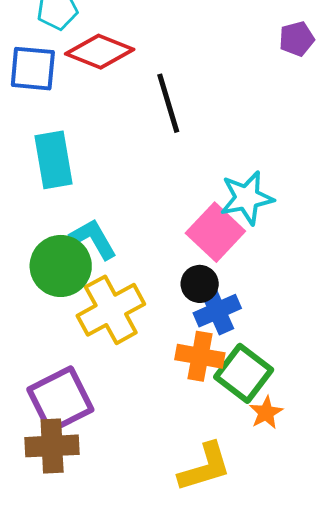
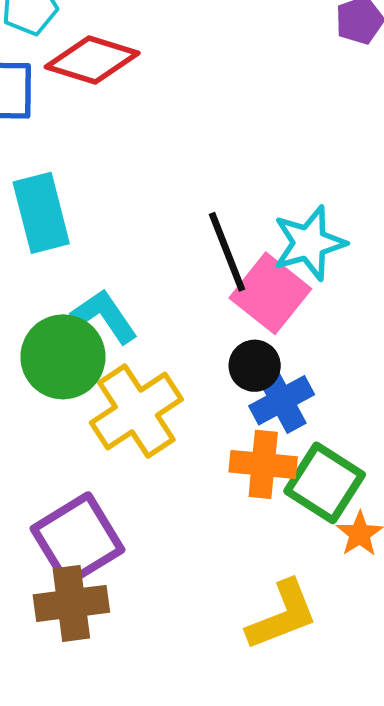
black line: (168, 103) -> (227, 252), moved

